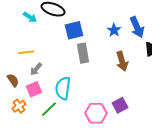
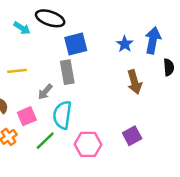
blue arrow: (137, 27) -> (153, 40), turned -145
gray rectangle: (83, 53) -> (67, 72), moved
gray arrow: (36, 69) -> (45, 92), moved
pink hexagon: (96, 113) -> (88, 144), moved

